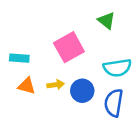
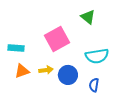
orange triangle: (27, 86) -> (22, 71), turned -35
blue semicircle: (114, 103) -> (94, 85), size x0.6

